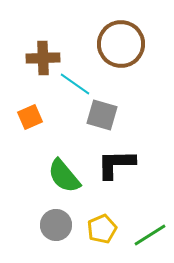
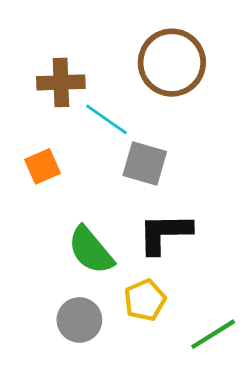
yellow pentagon: (102, 229) -> (145, 300), moved

